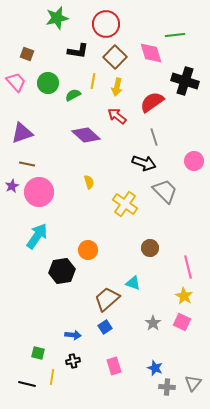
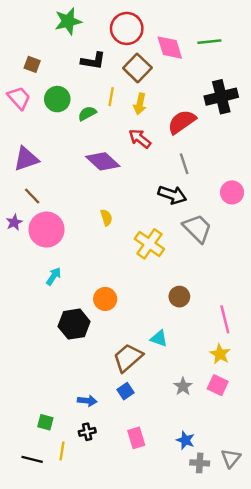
pink diamond: (151, 53) -> (170, 48), moved
black cross: (185, 81) -> (221, 97), turned -32
brown line: (27, 164) -> (32, 196), turned 35
cyan arrow: (37, 236) -> (54, 276), moved, size x0.6

